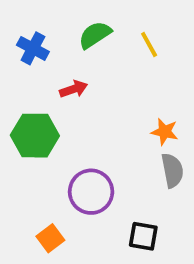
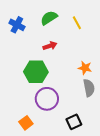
red arrow: (74, 89) -> (50, 46), moved
green hexagon: (35, 136) -> (36, 72), moved
black square: (143, 236) -> (74, 122), turned -35

